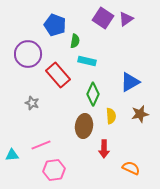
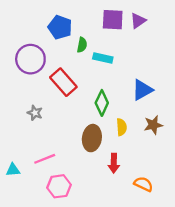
purple square: (103, 18) -> (113, 20), turned -30
cyan rectangle: (87, 61) -> (103, 58), moved

